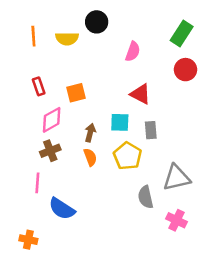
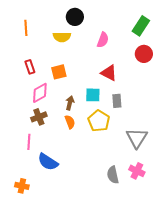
yellow semicircle: (67, 39) -> (62, 37), moved
gray triangle: (176, 178) -> (137, 138), turned -45
gray semicircle: (146, 197) -> (113, 175), moved

